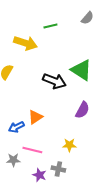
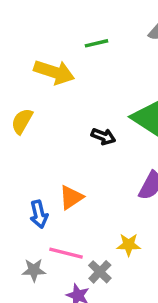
black arrow: (54, 81) -> (103, 136), size x0.6
blue arrow: (16, 127) -> (39, 214), turned -77
gray cross: (58, 169) -> (100, 272), moved, turned 32

